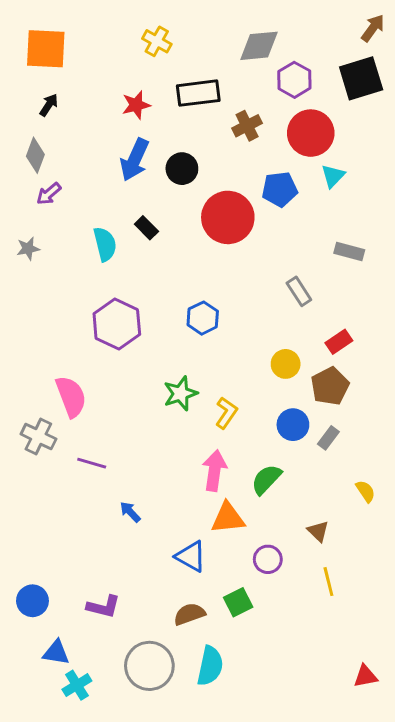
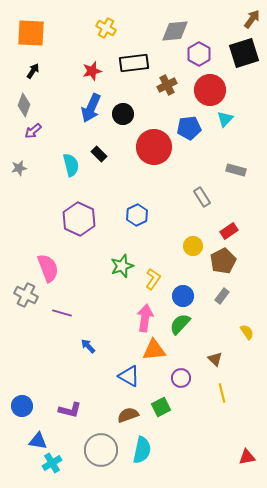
blue circle: (293, 425) -> (183, 296), moved

